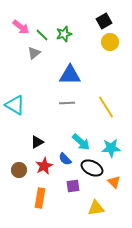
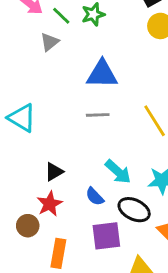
red star: (44, 166) -> (50, 204), moved
brown circle: (19, 170) -> (28, 226), moved
purple square: (73, 186) -> (106, 236), size x1.5

